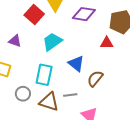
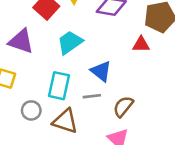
purple triangle: (15, 41) -> (21, 41), size x1.5
brown semicircle: (95, 79) -> (123, 106), moved
gray line: (70, 95) -> (92, 96), moved

